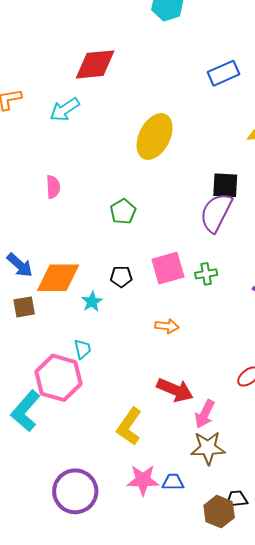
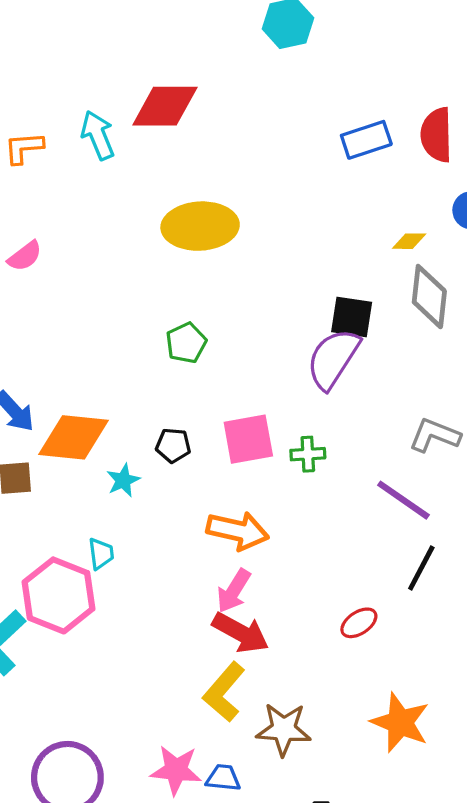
cyan arrow: (65, 109) -> (98, 135), moved, turned 96
yellow ellipse: (155, 137) -> (200, 226), moved, turned 54
pink semicircle: (53, 187) -> (25, 256), moved, turned 50
orange arrow: (167, 326) -> (238, 531), size x1.6
pink arrow: (205, 414) -> (234, 591), moved
yellow L-shape: (129, 427) -> (224, 692), moved

